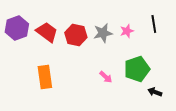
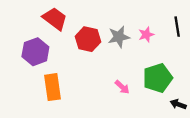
purple hexagon: (17, 28) -> (35, 52), moved
red trapezoid: (47, 32) -> (55, 19), moved

